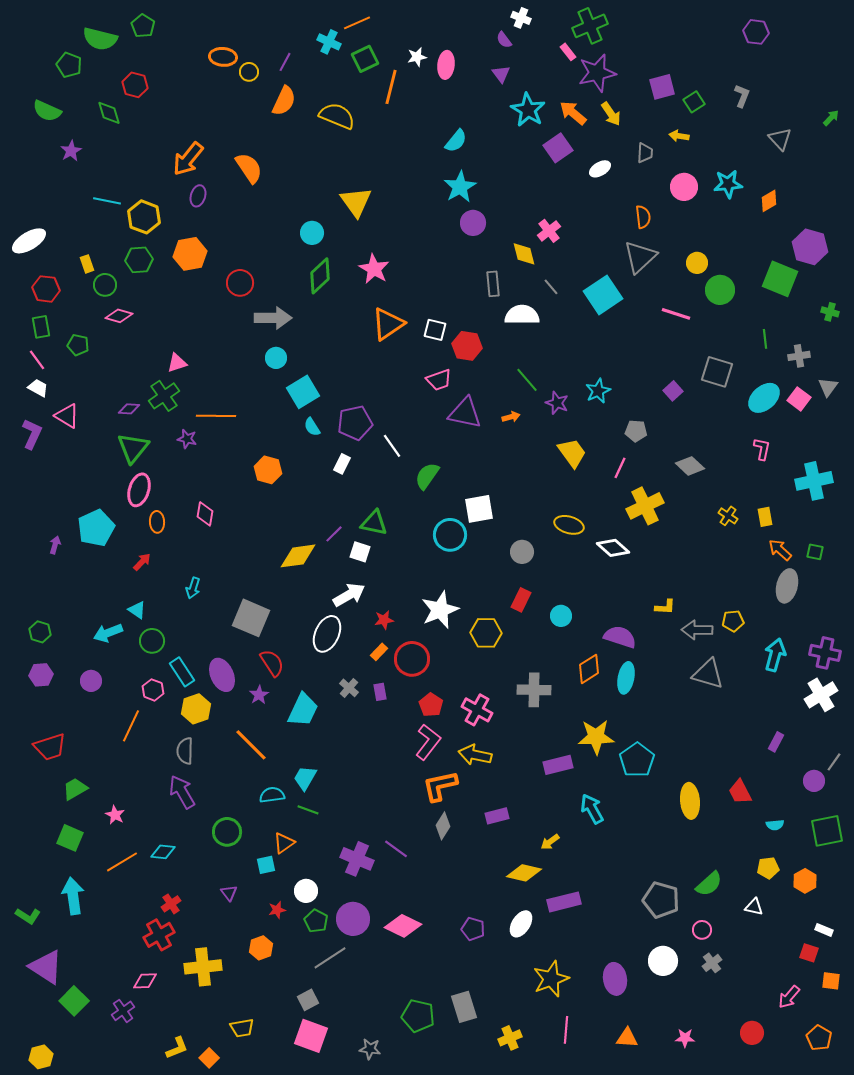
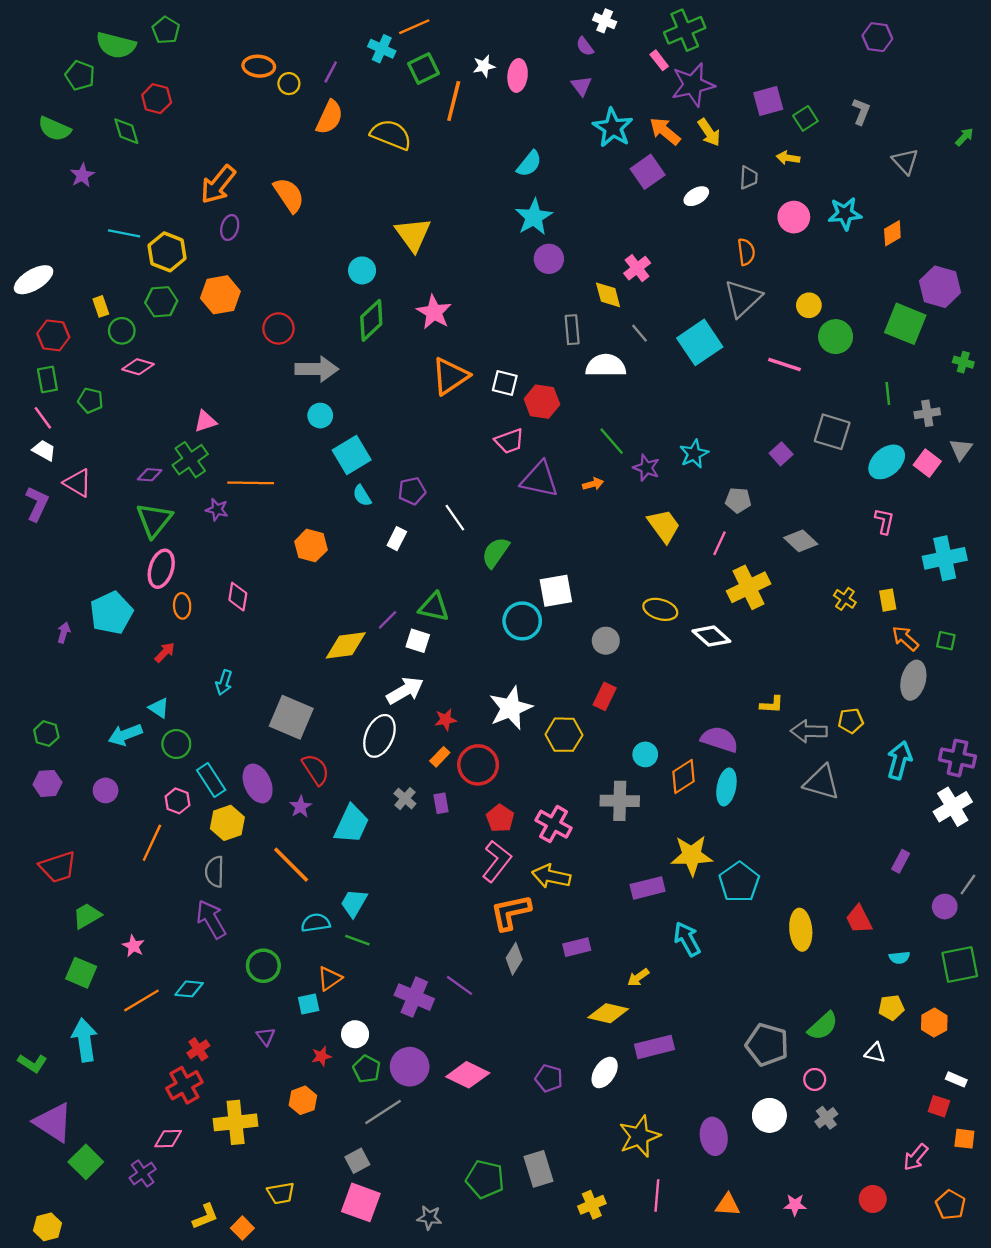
purple pentagon: (355, 423) -> (412, 491), size x0.7
cyan circle: (561, 616) -> (645, 754), moved

